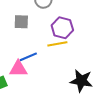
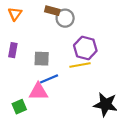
gray square: (21, 22) -> (42, 59), moved

